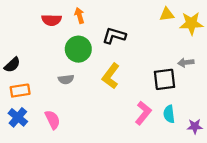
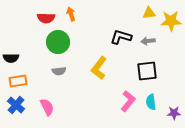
black L-shape: (114, 36) -> (121, 37), moved
green circle: (78, 49) -> (58, 42), moved
gray arrow: (186, 63) -> (148, 41), moved
black semicircle: (12, 65) -> (11, 58), turned 42

